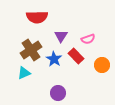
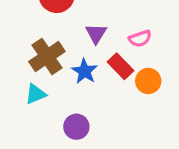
orange circle: (102, 65) -> (148, 81), moved
purple circle: (58, 93) -> (76, 127), moved

